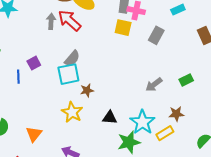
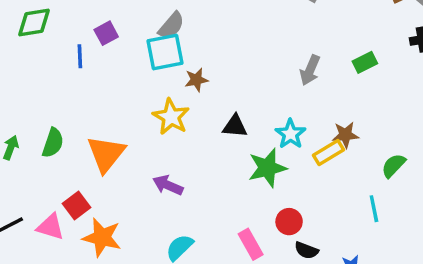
gray arrow: (154, 85) -> (310, 70), turned -30
brown star: (176, 114) -> (345, 135), moved
cyan star: (142, 122) -> (290, 134), size x0.7
orange triangle: (34, 134) -> (106, 154), size x1.4

